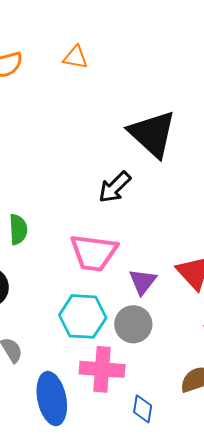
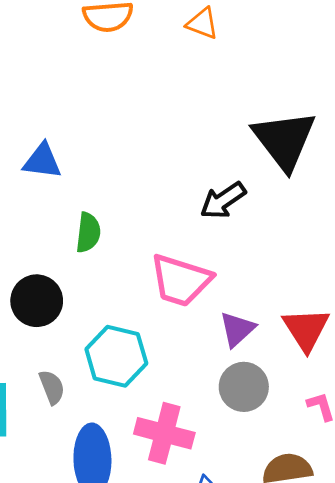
cyan hexagon: (83, 316) -> (116, 356), moved
gray circle: (133, 324) -> (244, 387), moved

